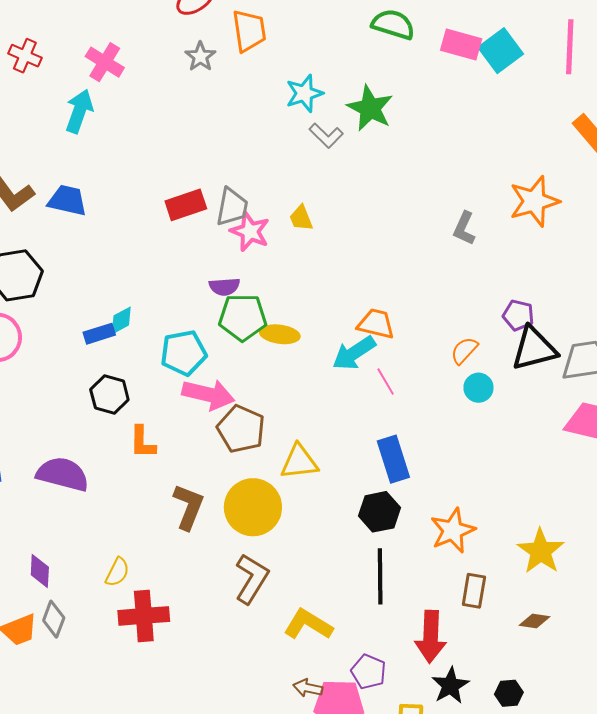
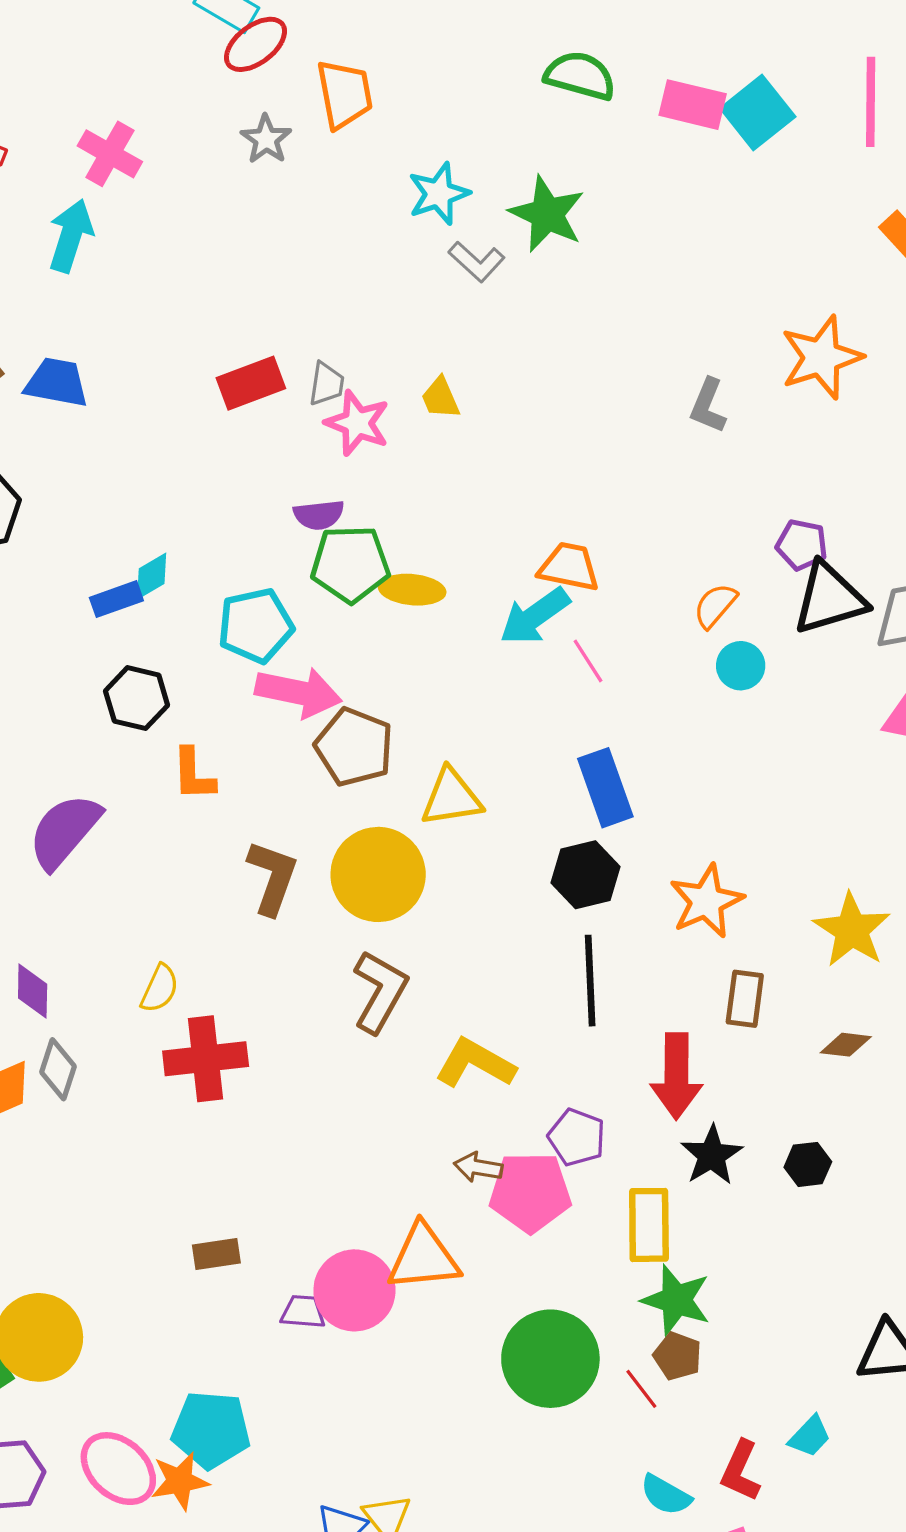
gray trapezoid: (232, 207) -> (327, 384), size x0.7
purple semicircle: (63, 474) -> (64, 831), turned -62

